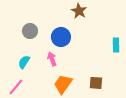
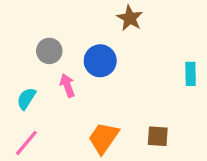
pink arrow: (52, 59) -> (67, 85), moved
cyan semicircle: (24, 62) -> (26, 99), moved

